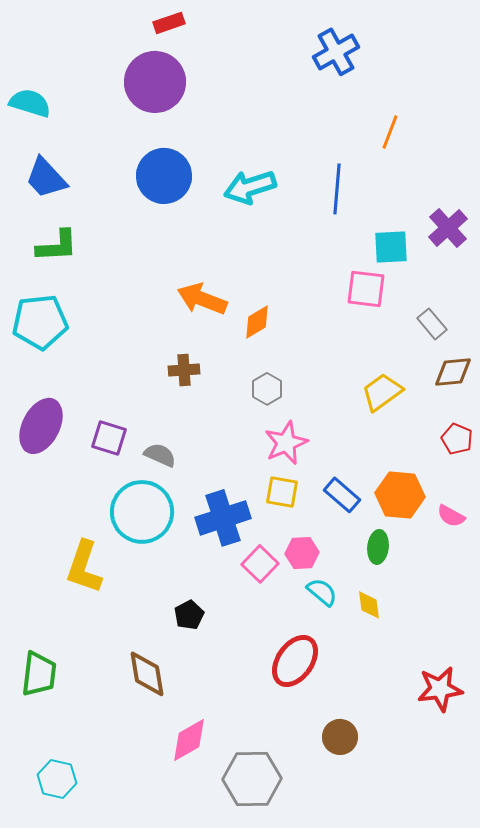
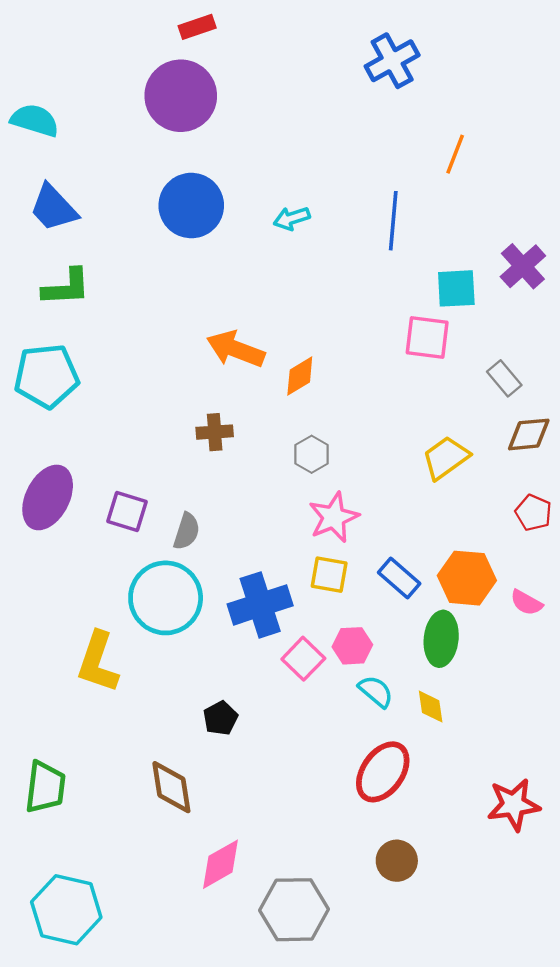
cyan arrow: (250, 187) -> (292, 218), size x0.6
gray semicircle: (160, 455) -> (187, 531), turned 84
green ellipse: (378, 547) -> (441, 639), size x1.4
red ellipse: (295, 661) -> (383, 772), moved
cyan hexagon: (57, 779) -> (66, 910), size x1.5

